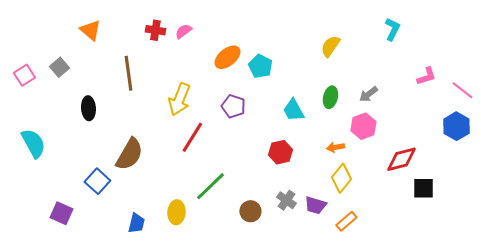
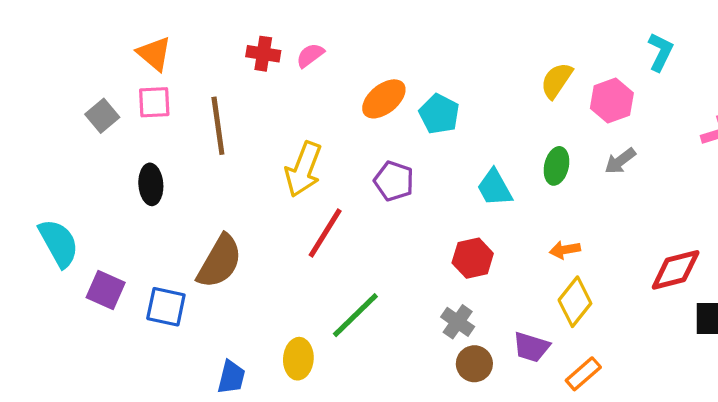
pink square: (24, 75) -> (154, 102), moved, turned 30
pink hexagon: (363, 126) -> (612, 101), moved
blue square: (97, 181) -> (166, 307), turned -30
gray cross: (286, 200) -> (458, 322), moved
brown circle: (250, 211) -> (474, 364), moved
purple square: (61, 213) -> (106, 290), moved

